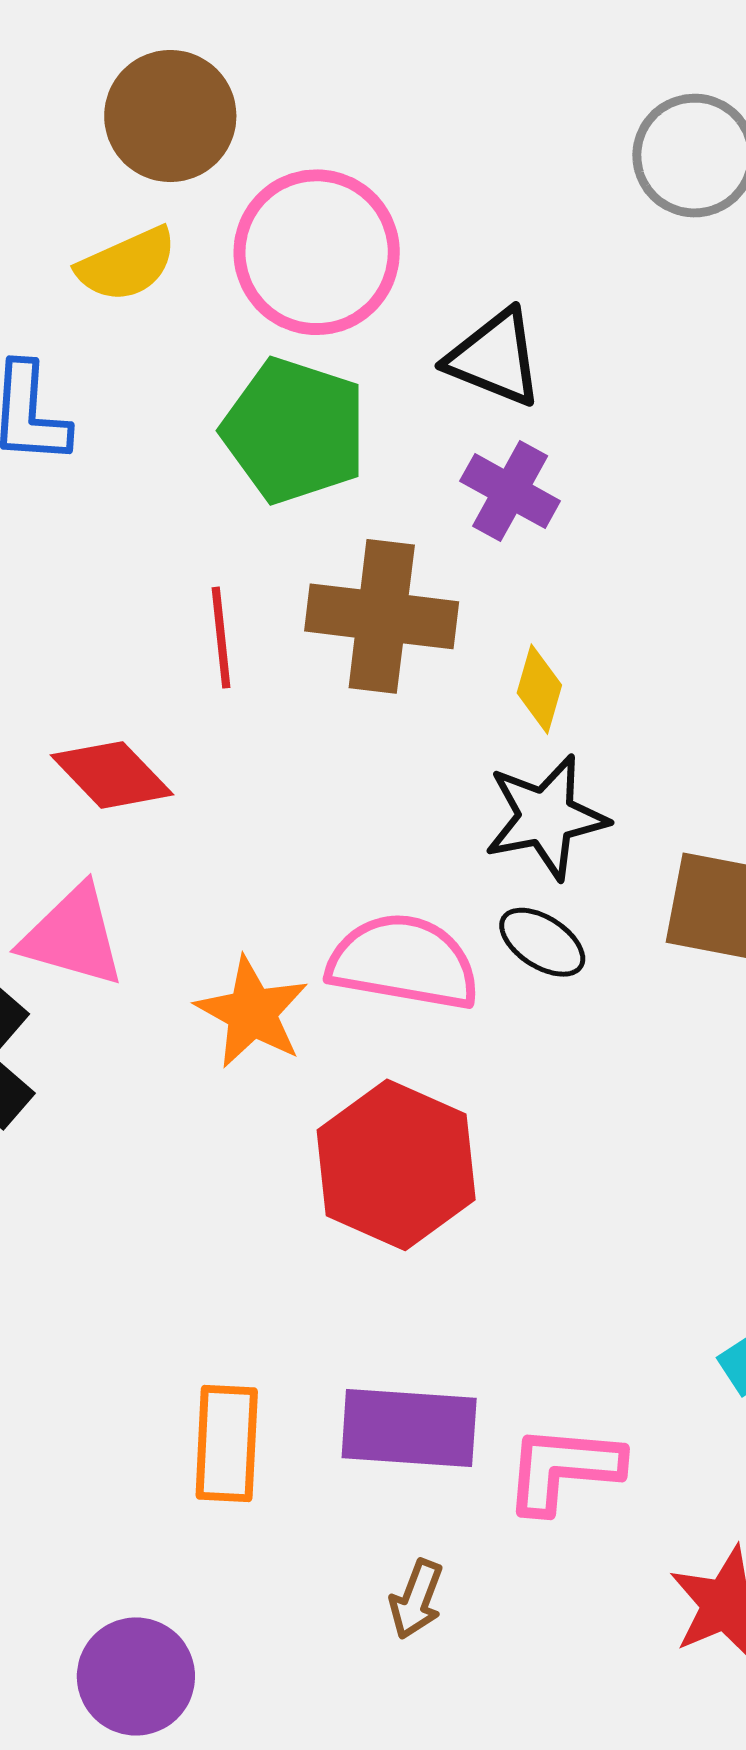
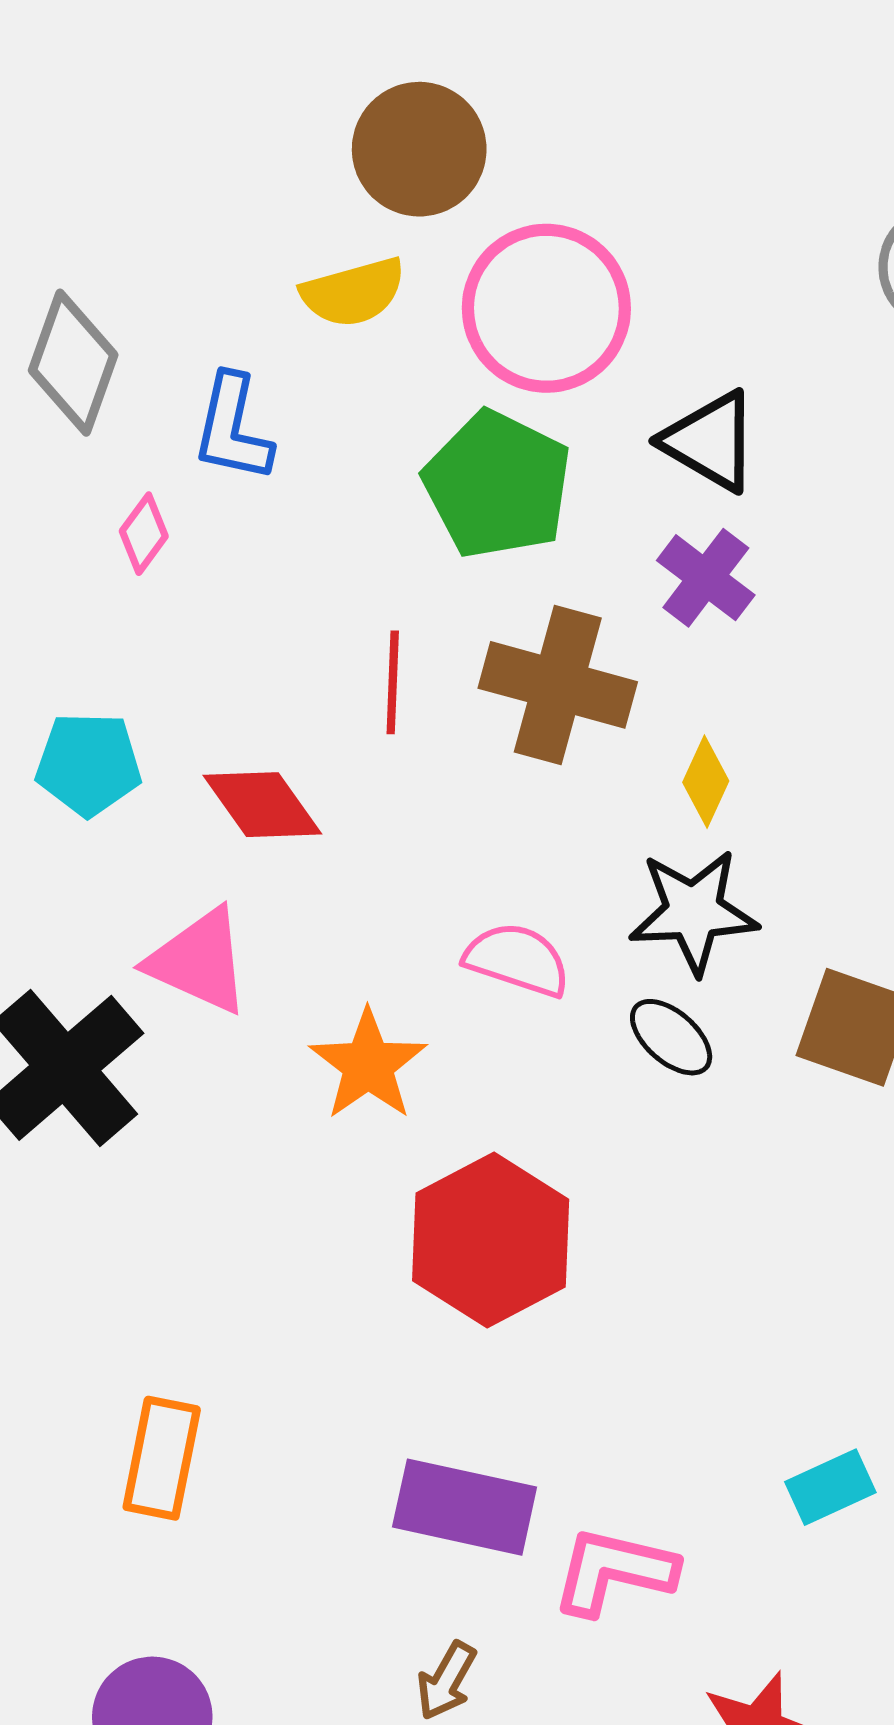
pink semicircle: (404, 962) -> (517, 960), moved, size x0.7
orange rectangle: (227, 1444) -> (162, 1458), moved

